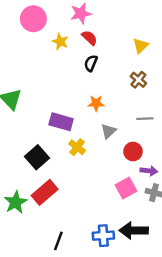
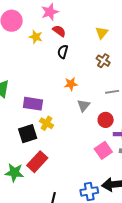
purple rectangle: (61, 122) -> (33, 104), moved
yellow cross: (77, 147) -> (46, 123), moved
black square: (37, 157) -> (28, 134), turned 30
green star: (16, 202) -> (14, 173), turned -30

